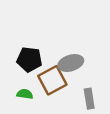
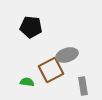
black pentagon: (29, 60) -> (31, 27), moved

